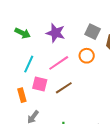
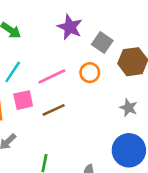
purple star: (56, 33) -> (70, 27), moved
pink square: (40, 84) -> (23, 100), turned -35

